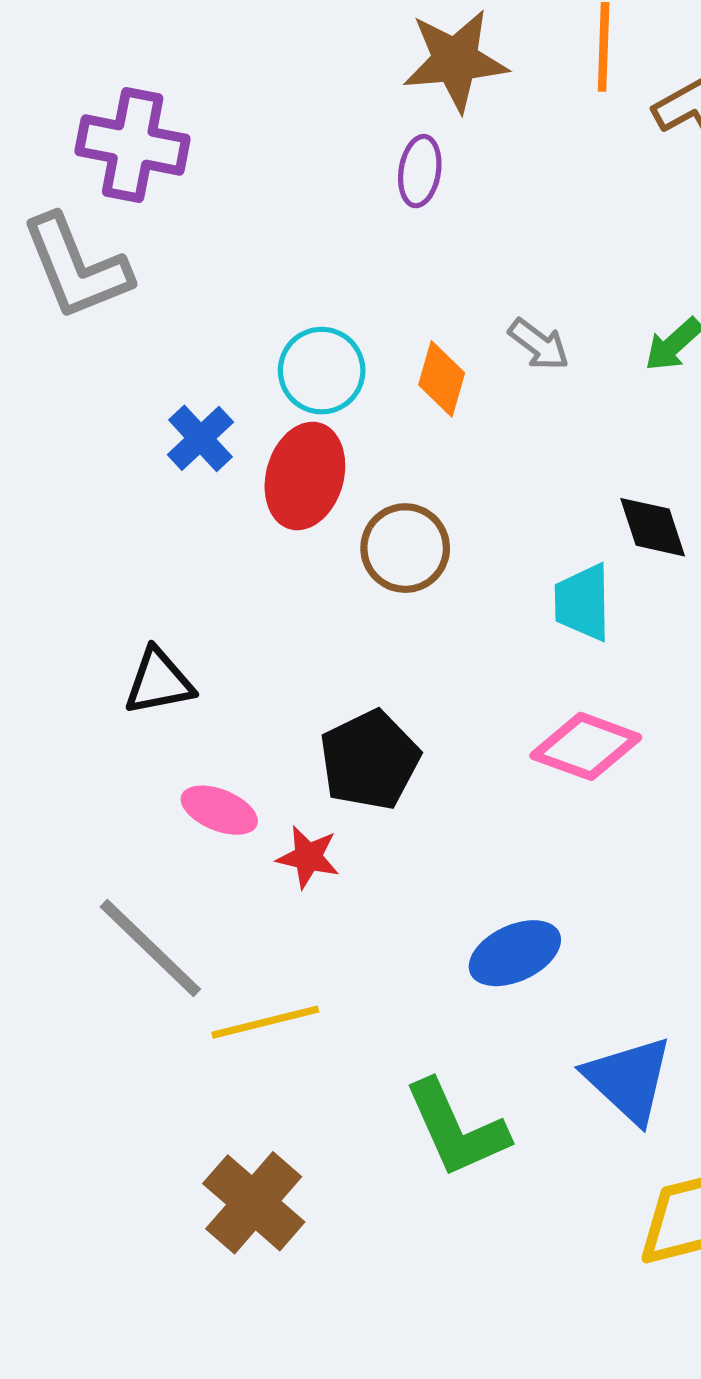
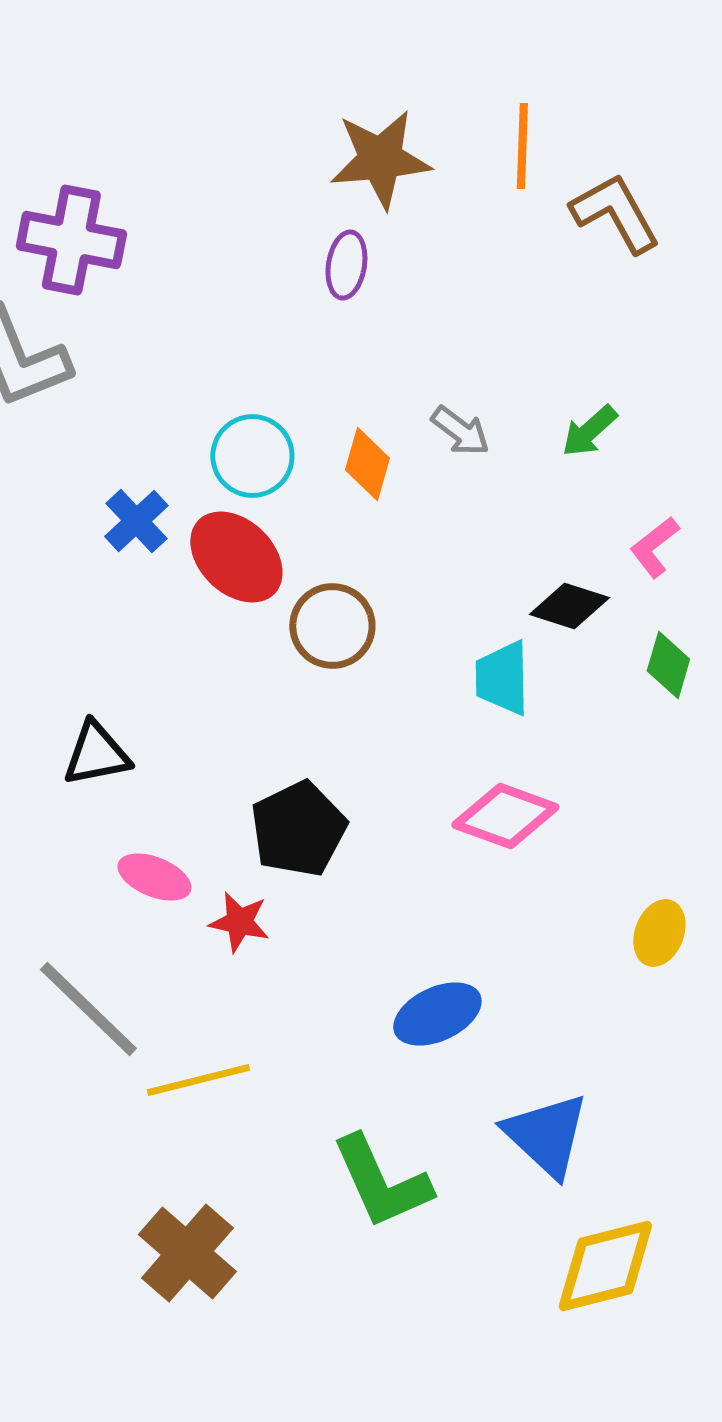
red ellipse: (305, 476) -> (236, 557), turned -62
black diamond: (653, 527) -> (569, 606), turned -54

